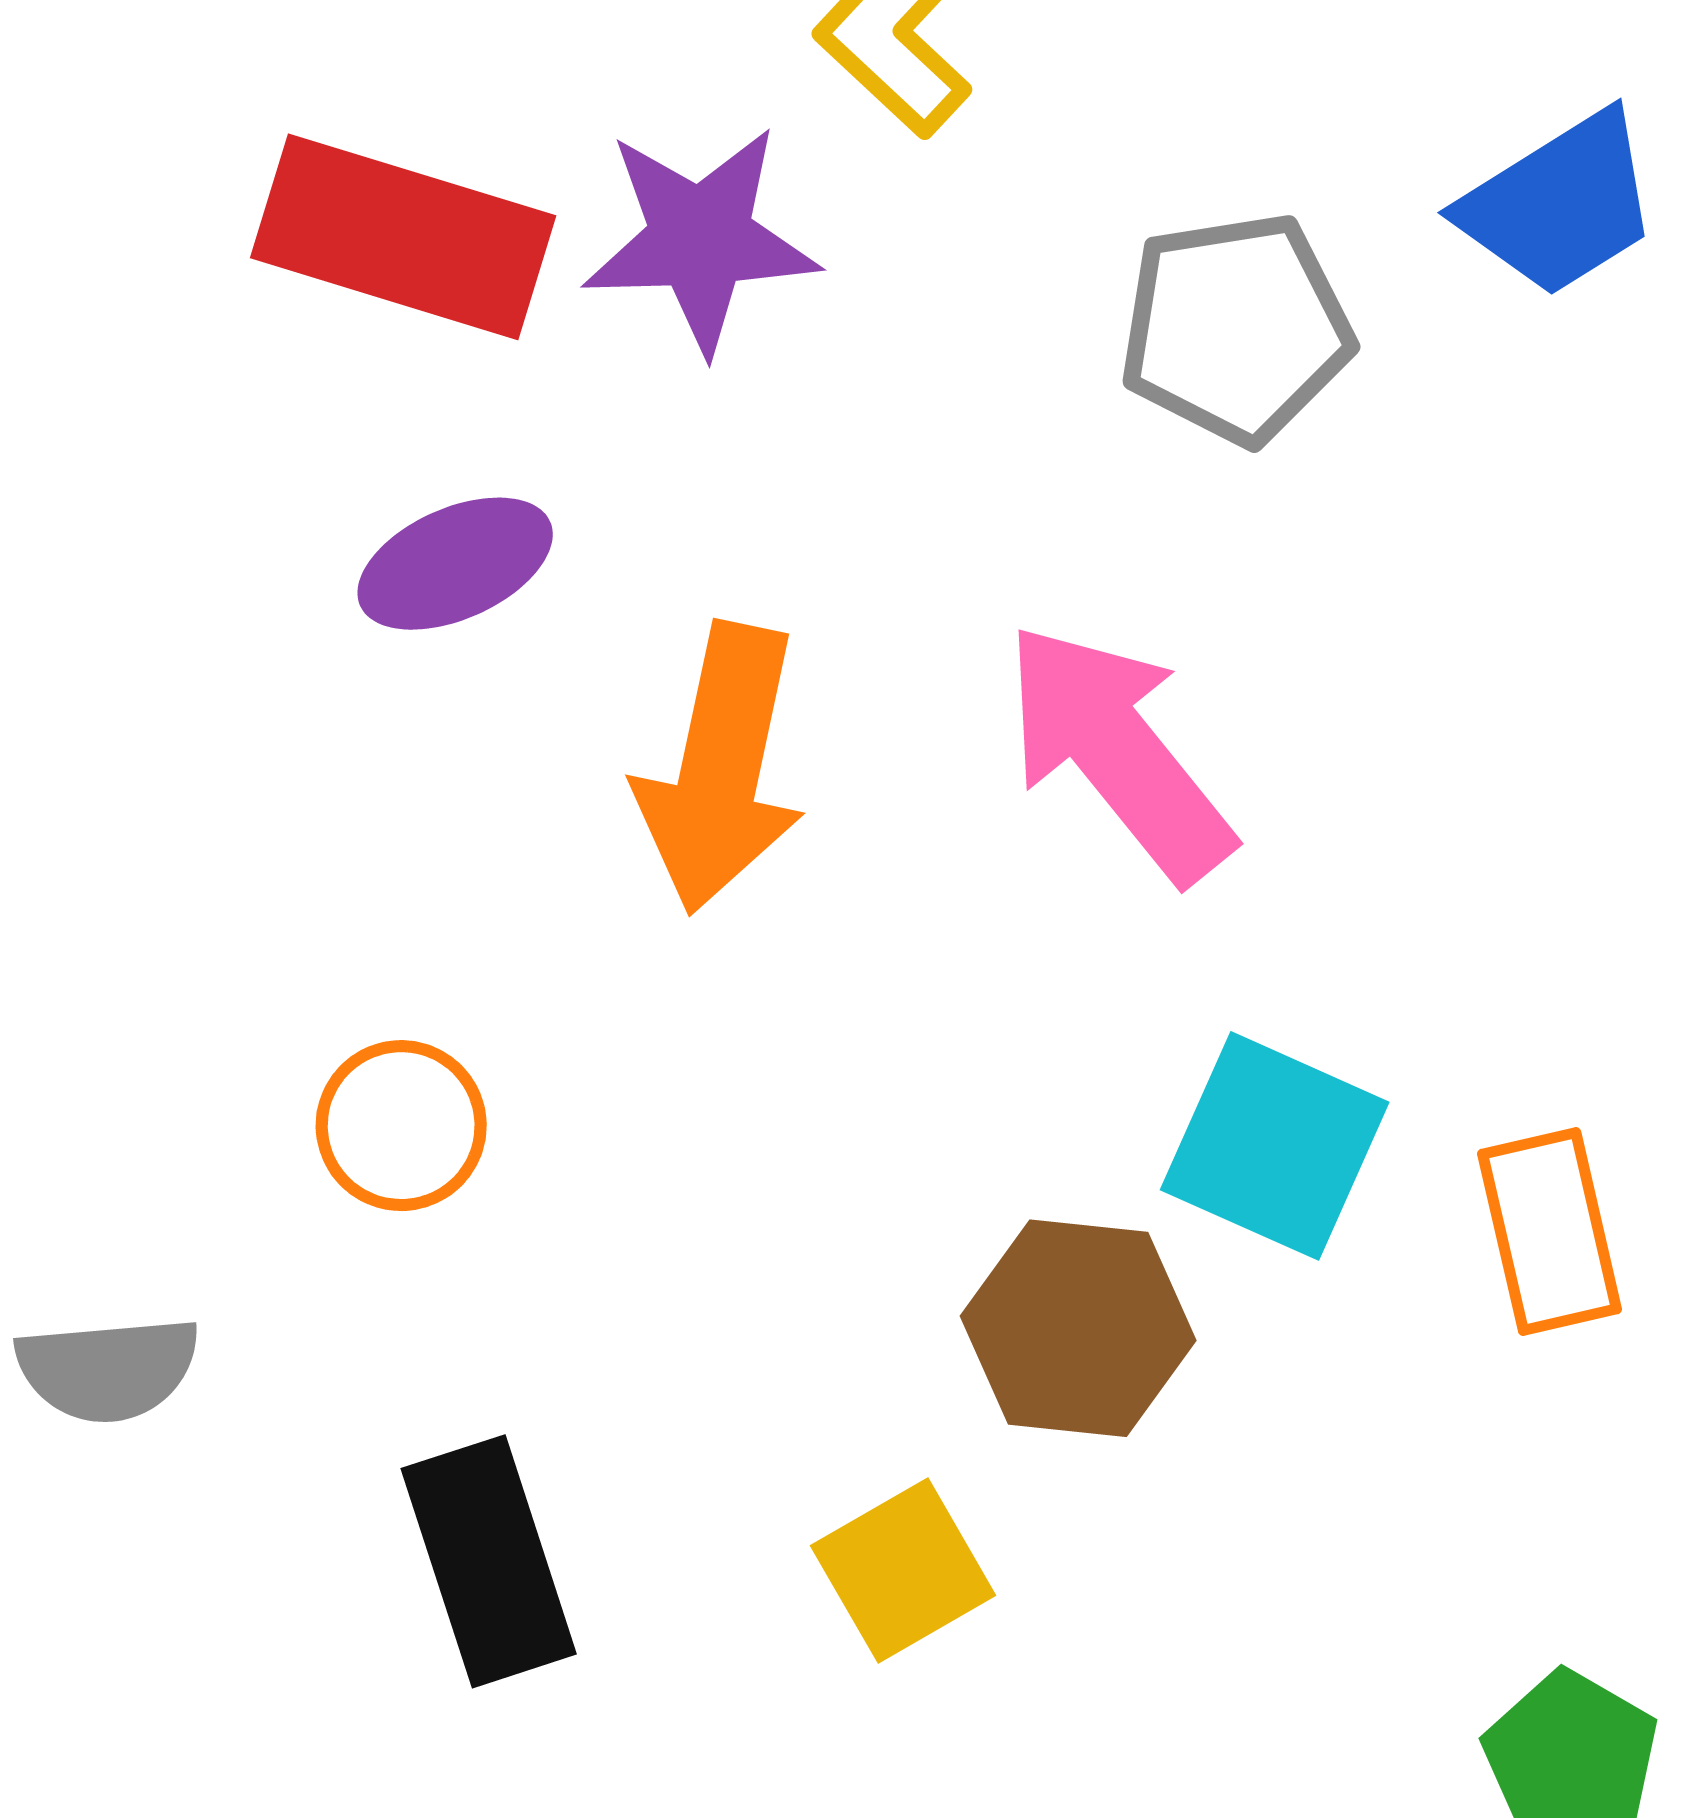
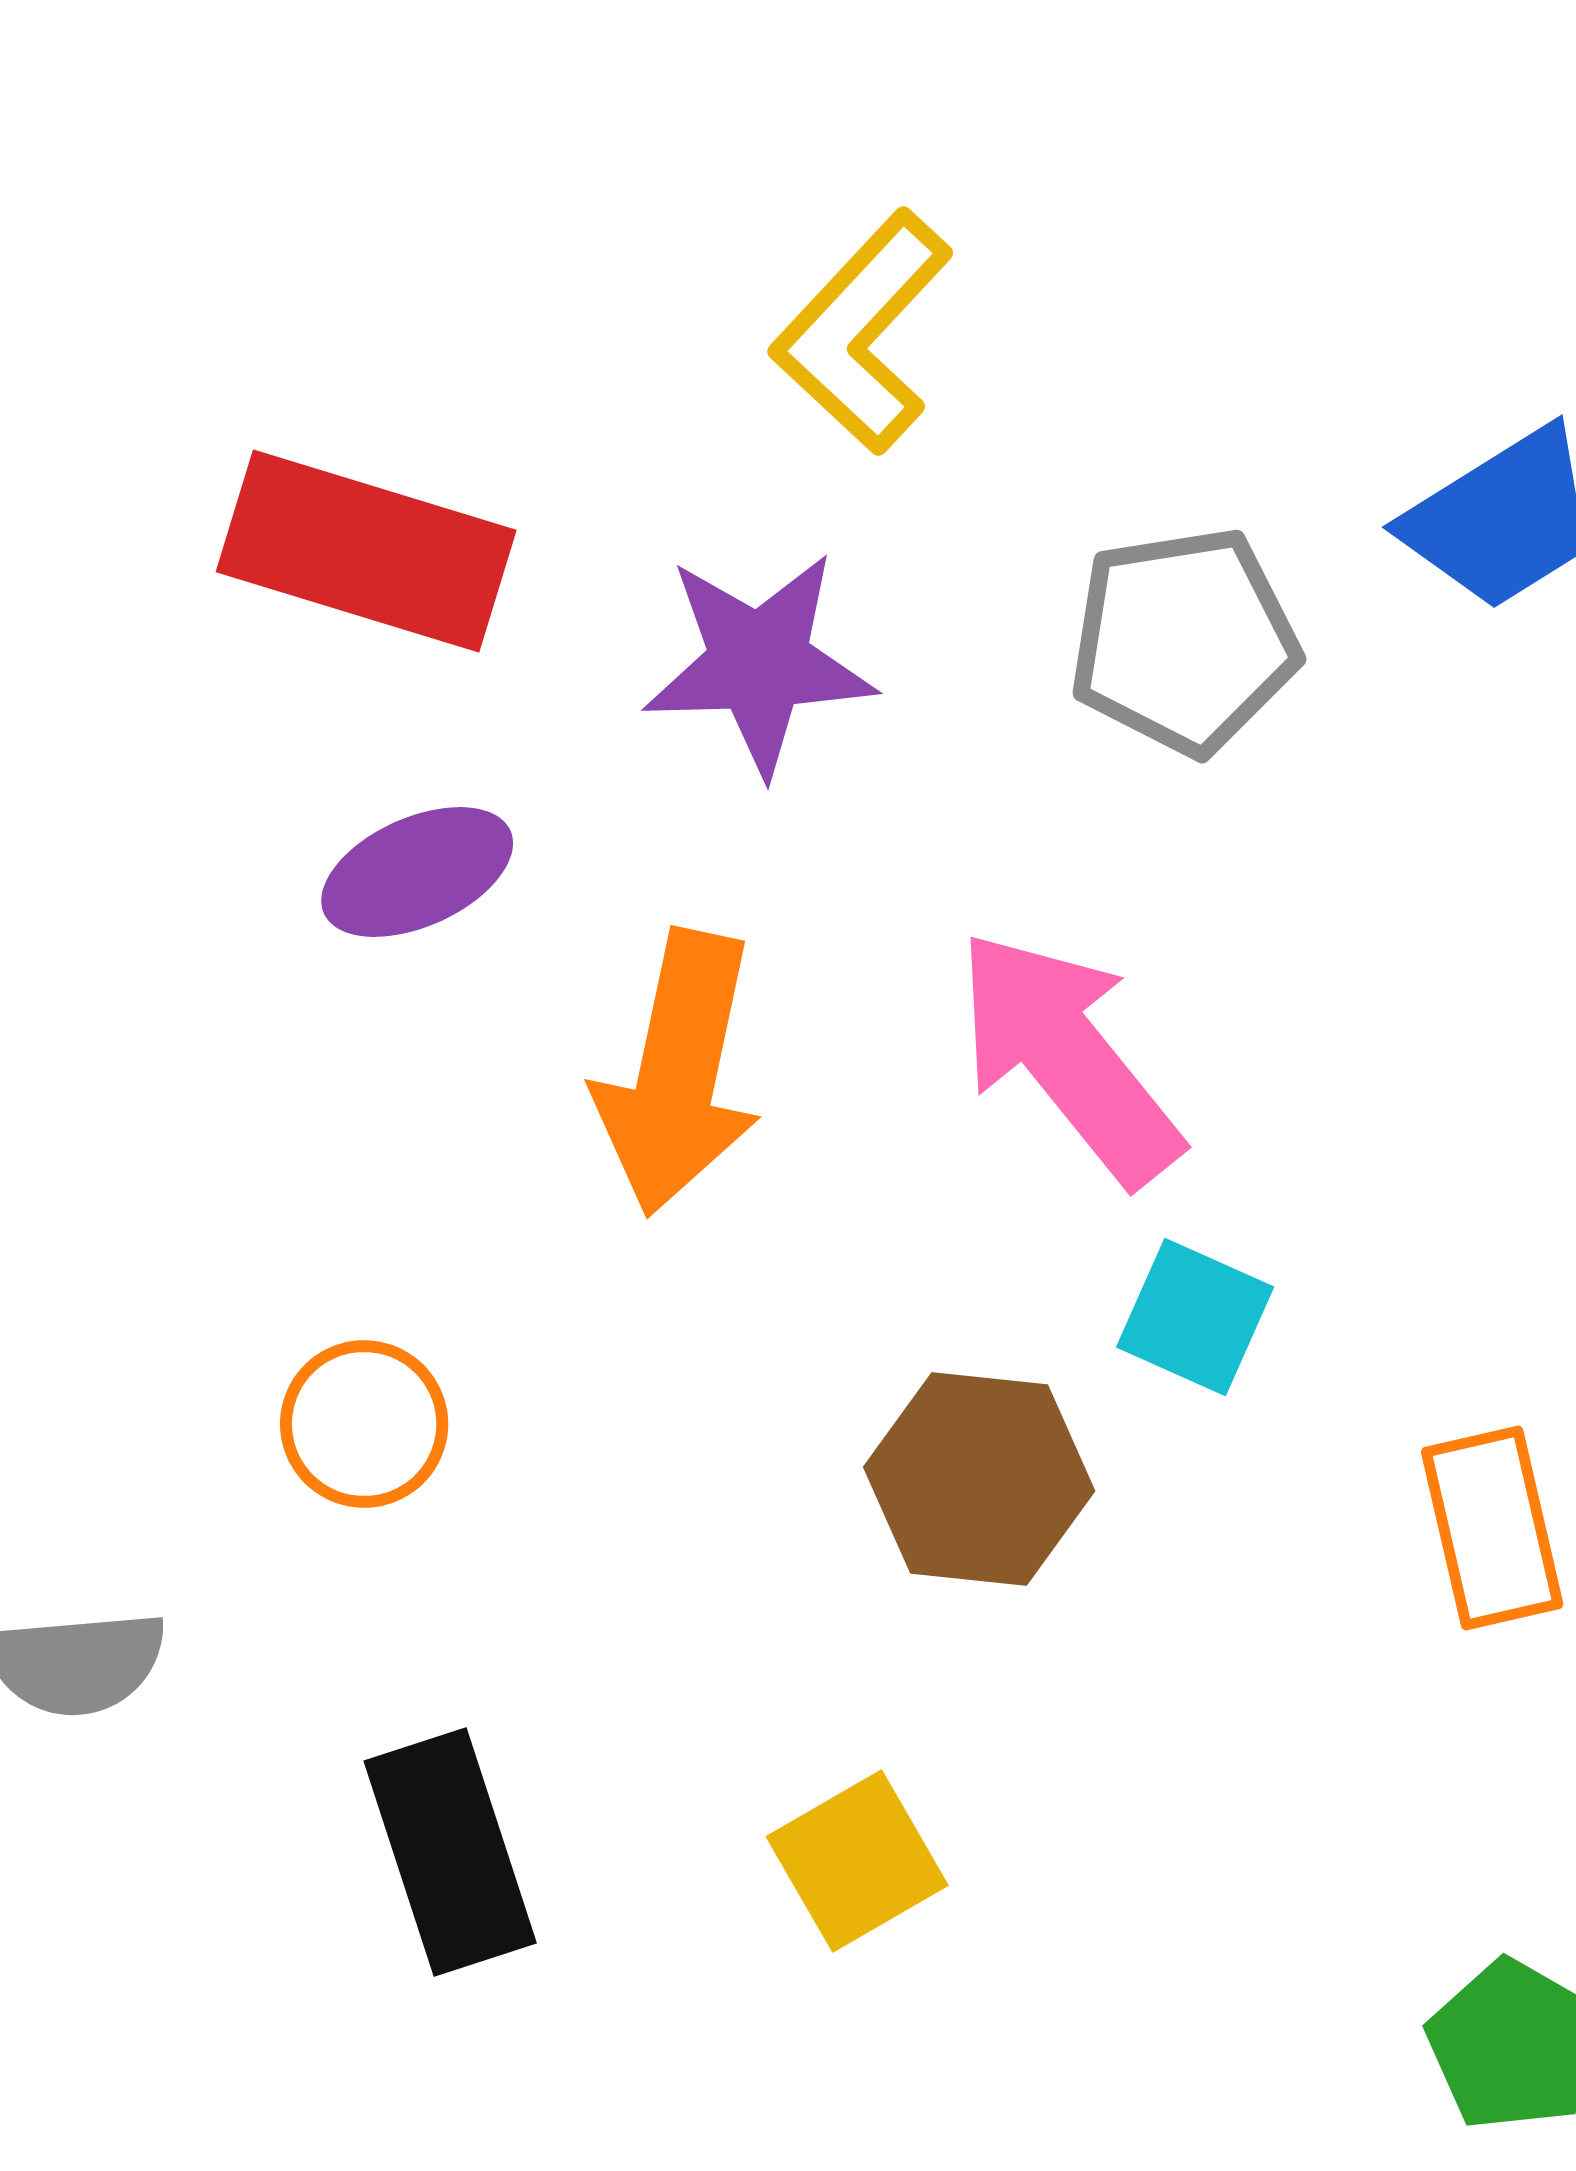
purple star: (700, 239) -> (759, 663), moved
cyan square: (1275, 1146) -> (1195, 1317), moved, size x0.7
brown hexagon: (1078, 1328) -> (979, 1479), moved

